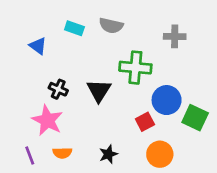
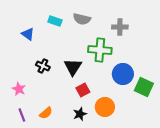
gray cross: (175, 36) -> (120, 27), moved
pink star: (47, 120) -> (19, 89), moved, size x0.6
red square: (145, 122) -> (83, 90), moved
orange semicircle: (62, 153) -> (46, 113), turned -40
orange circle: (160, 154) -> (105, 107), moved

